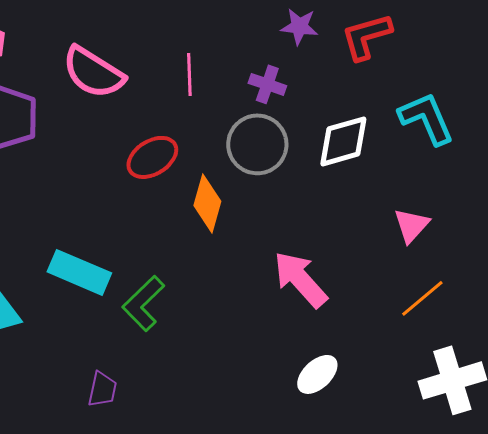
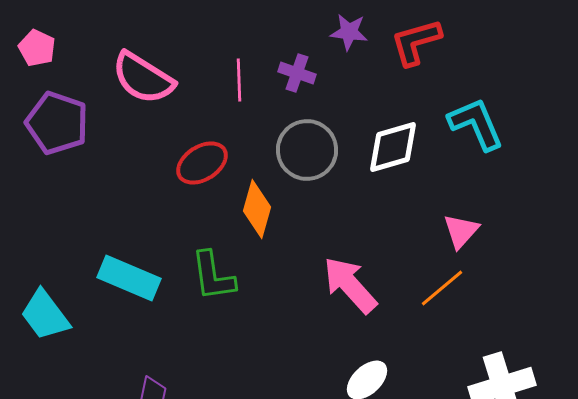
purple cross: (267, 84) -> (297, 73), moved
orange line: (422, 298) -> (442, 288), moved
green L-shape: (143, 303) -> (213, 276), moved, turned -54

